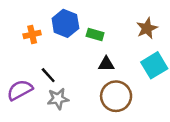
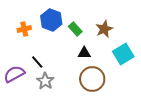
brown star: (147, 28) -> (104, 29), moved
green rectangle: (95, 34) -> (75, 29), turned 32
gray star: (58, 99) -> (45, 81), turned -30

